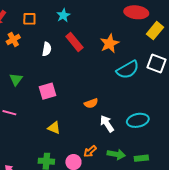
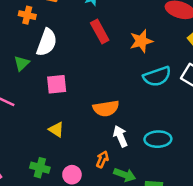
orange cross: (13, 39) -> (27, 15), turned 32
white semicircle: (47, 49) -> (47, 42), moved, size x1.6
orange semicircle: (91, 103) -> (106, 108), size x1.5
orange arrow: (90, 151) -> (102, 159), moved, turned 144

